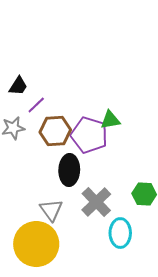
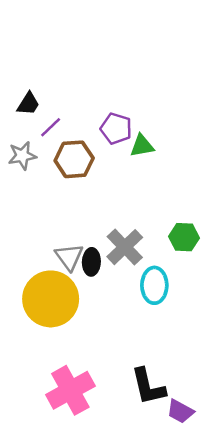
purple pentagon: (89, 135) -> (116, 128), moved, size x0.7
black ellipse: (69, 170) -> (91, 262), moved, size x0.7

